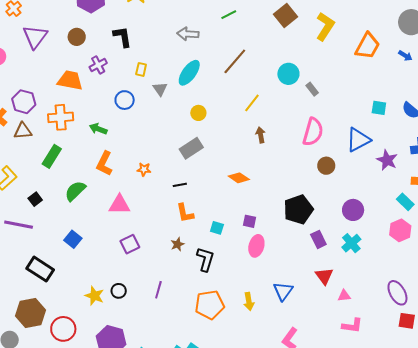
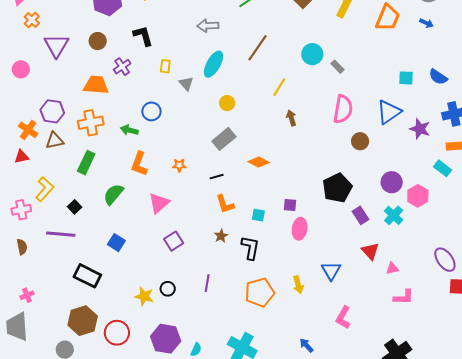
blue circle: (125, 100) -> (151, 111), moved
orange diamond: (239, 178) -> (259, 162), moved
pink triangle: (119, 205) -> (159, 203), turned -35
pink hexagon: (400, 230) -> (418, 196), moved

